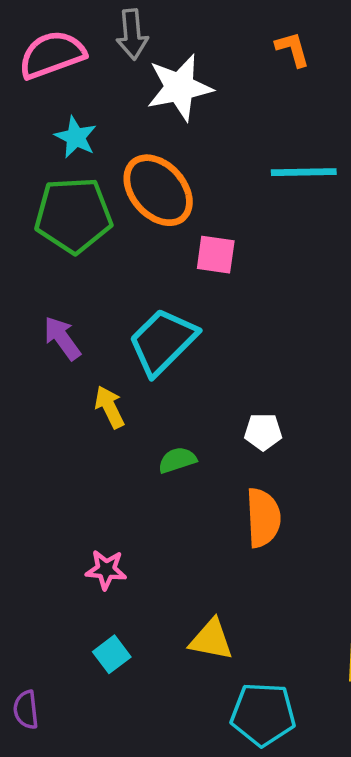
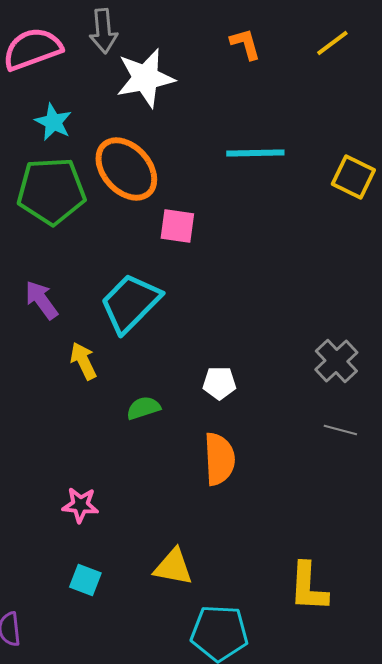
cyan square: (112, 654) -> (85, 580), turned -32

